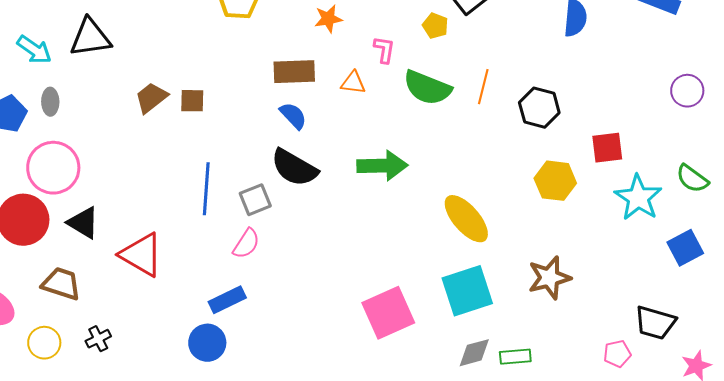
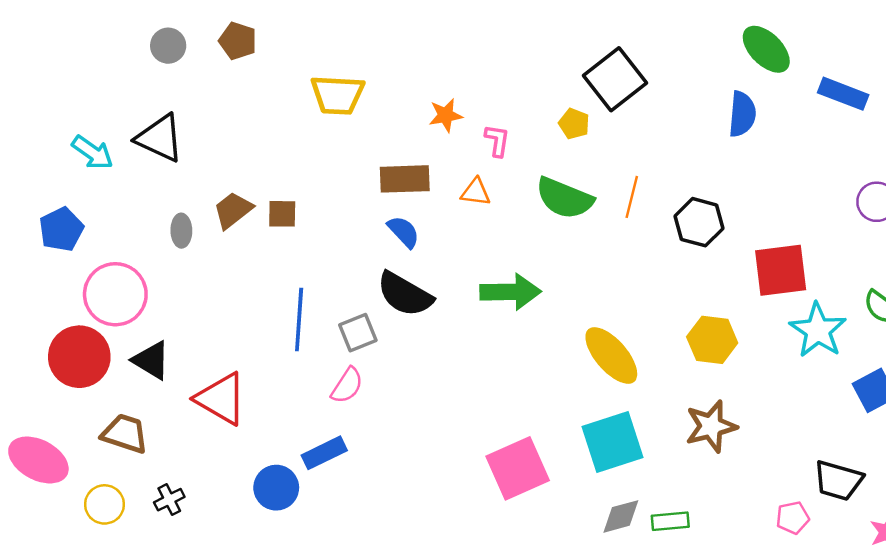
black triangle: (90, 38) -> (160, 138), turned 33
pink L-shape: (384, 50) -> (497, 141), moved
gray ellipse: (50, 102) -> (181, 231), moved
red square: (607, 148) -> (781, 270), size x1.4
yellow hexagon: (555, 181) -> (712, 340), moved
blue circle: (207, 343) -> (276, 488), moved

